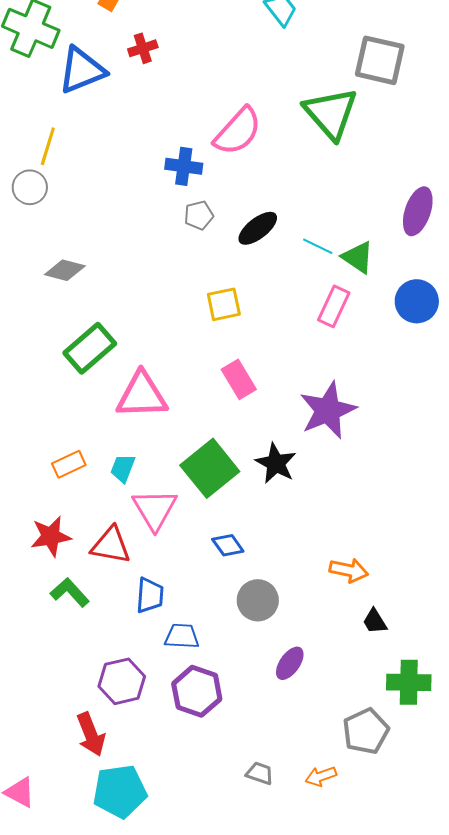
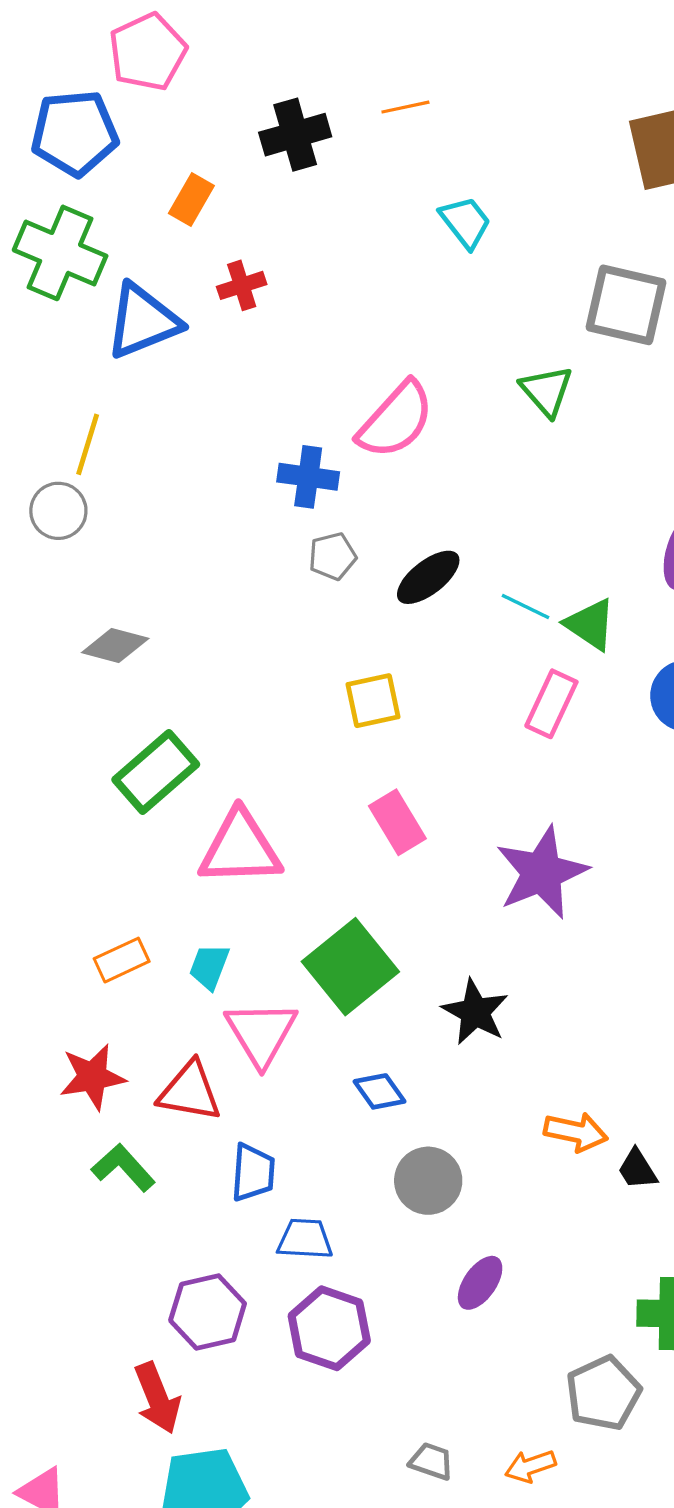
green triangle: (331, 113) -> (547, 391), size x0.6
black star: (276, 463) -> (475, 1012), moved
black trapezoid: (375, 621) -> (637, 1169), moved

